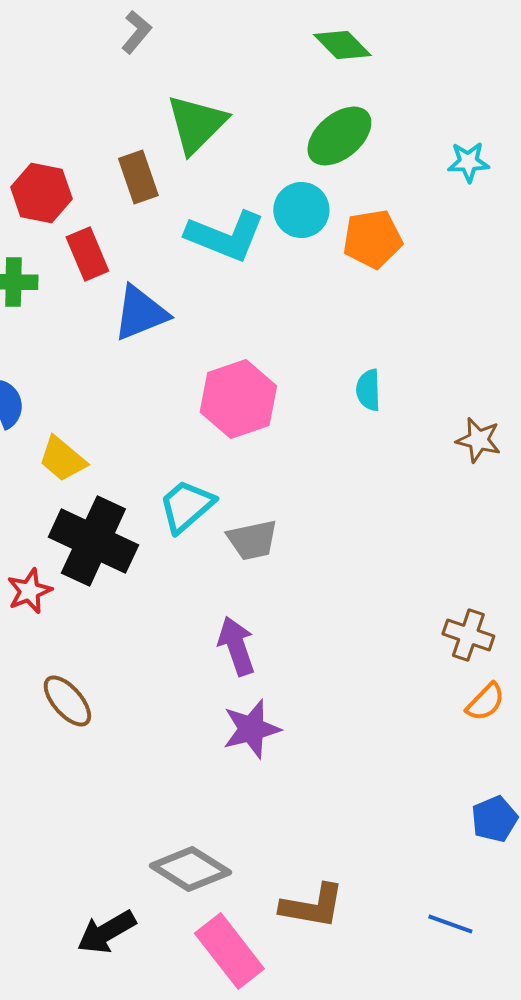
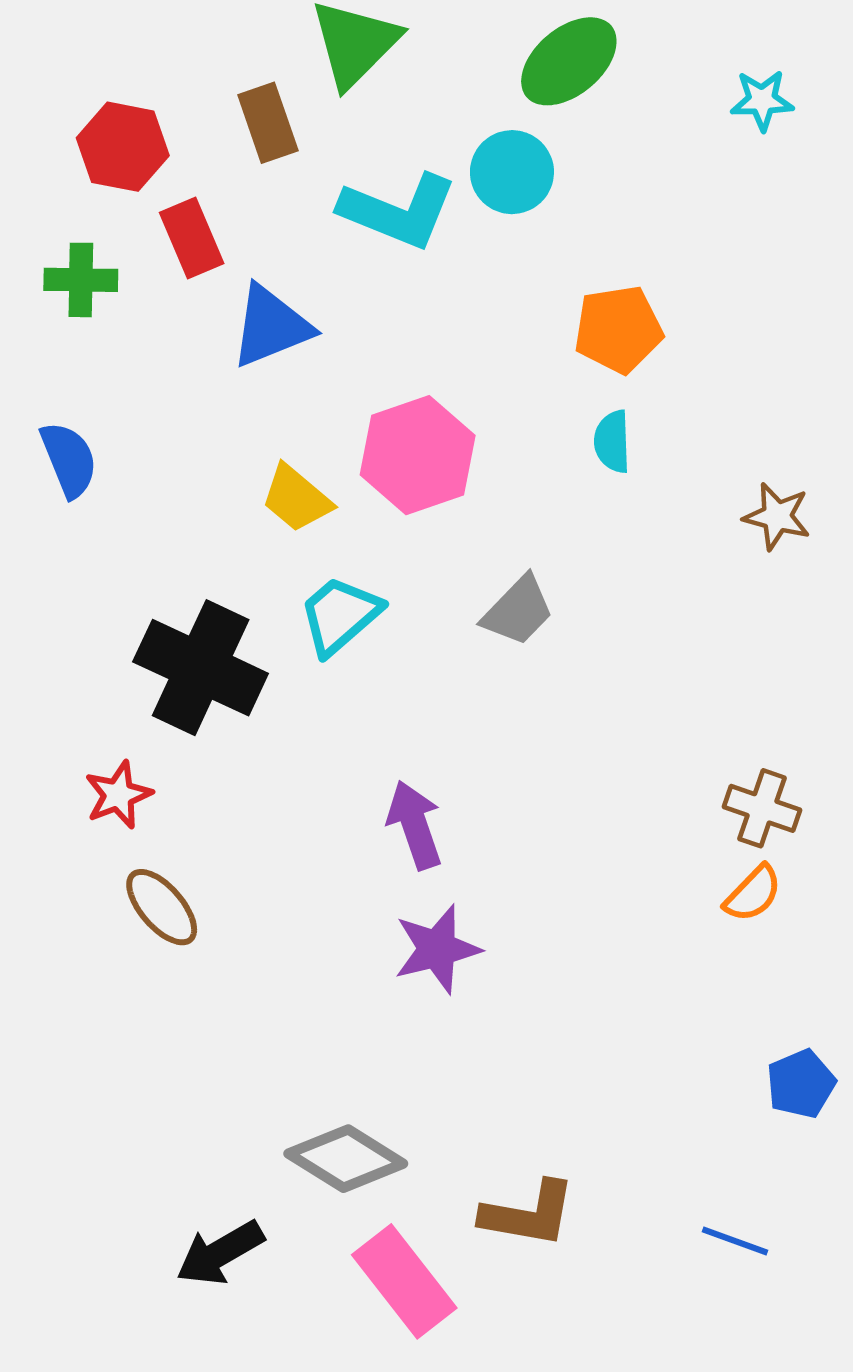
orange pentagon: (372, 239) -> (618, 329), moved
yellow trapezoid: (62, 459) -> (296, 498), moved
gray trapezoid: (252, 540) -> (518, 611), moved, turned -34
red star: (29, 591) -> (118, 795), moved
orange semicircle: (485, 702) -> (753, 894), moved

